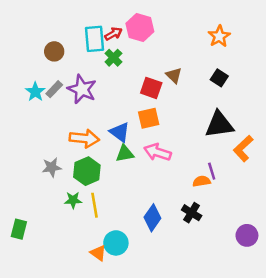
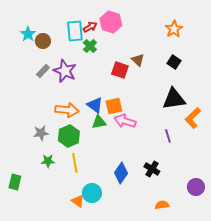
cyan star: (35, 92) -> (28, 34), moved
orange square: (149, 118) -> (114, 106), moved
orange semicircle: (202, 181) -> (162, 205), moved
green star: (73, 200) -> (48, 161), moved

